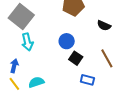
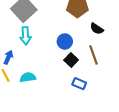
black semicircle: (104, 26) -> (97, 29), moved
brown line: (107, 58) -> (94, 55), moved

